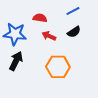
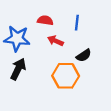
blue line: (73, 11) -> (77, 23), moved, turned -56
black semicircle: (74, 32) -> (84, 55), moved

